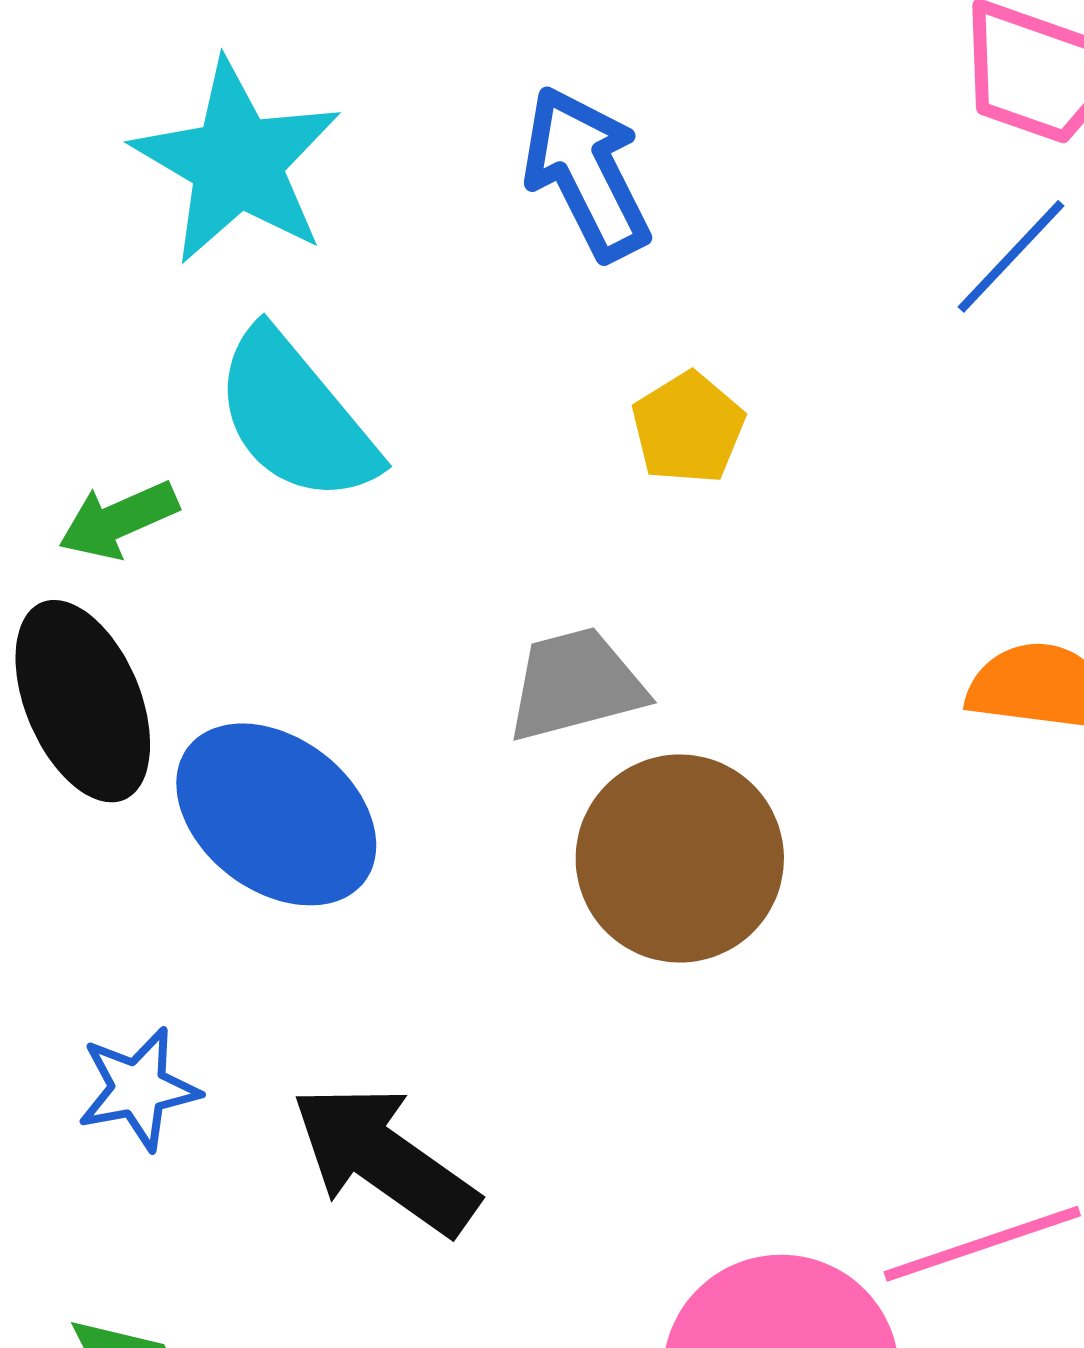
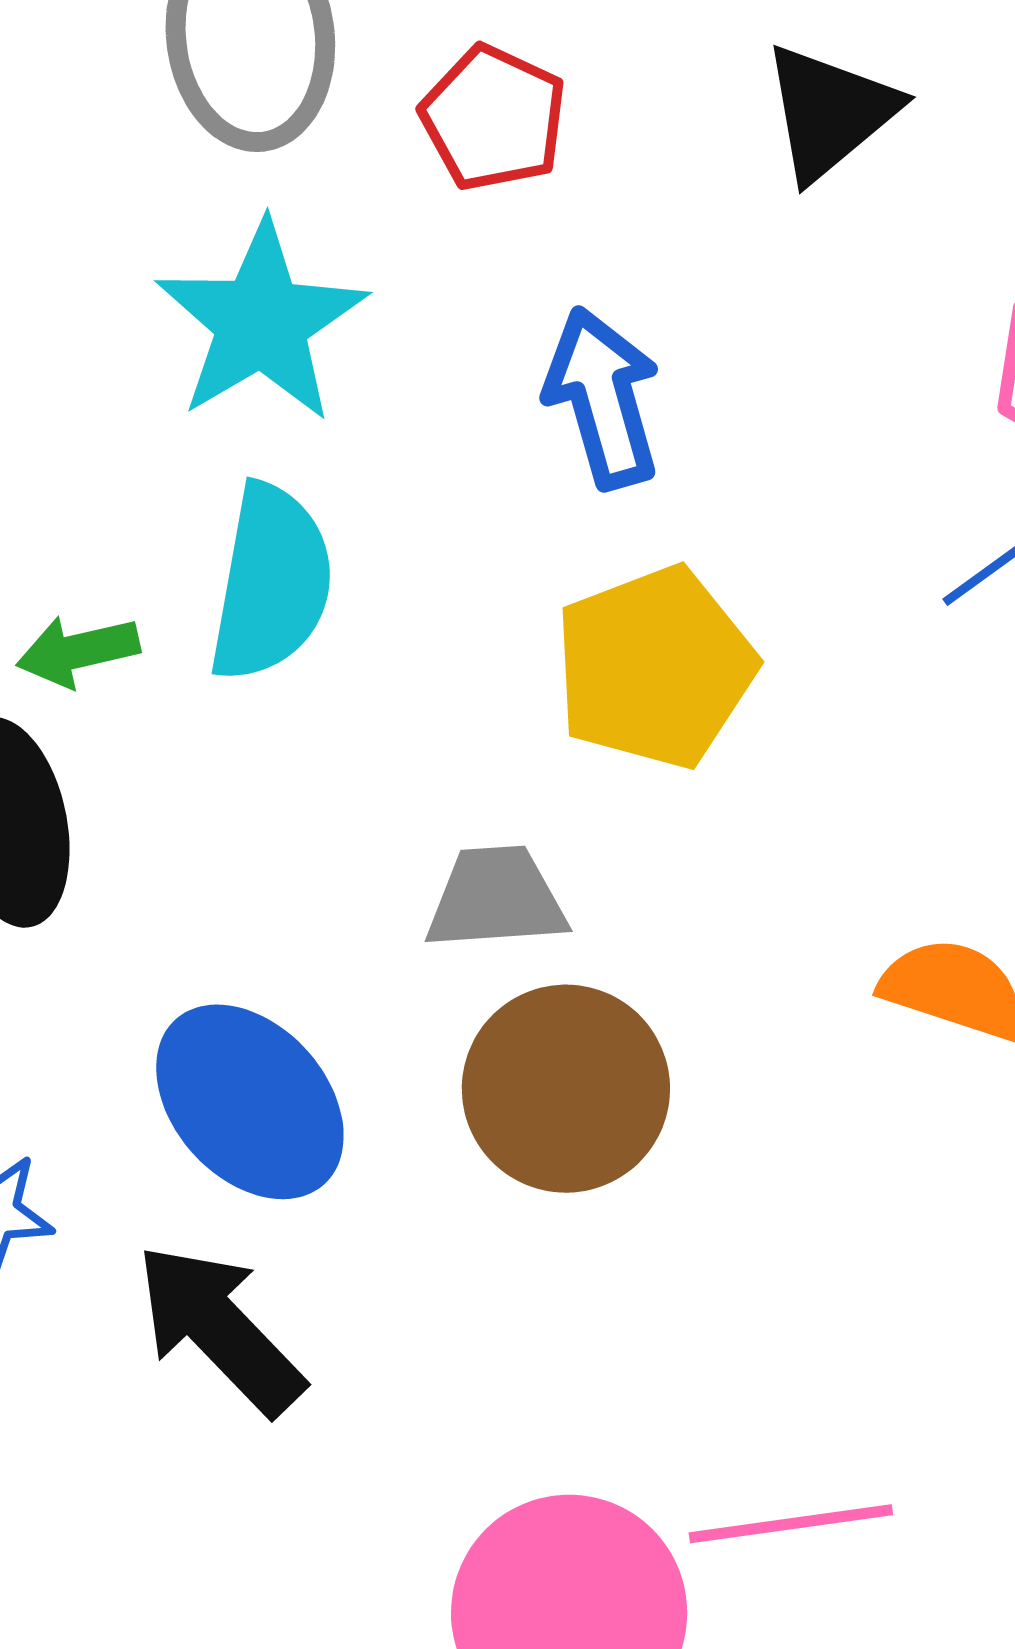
cyan semicircle: (295, 417) -> (271, 583), turned -141
yellow pentagon: (688, 428) -> (655, 667), size x1.8
blue ellipse: (276, 814) -> (250, 1102), moved

